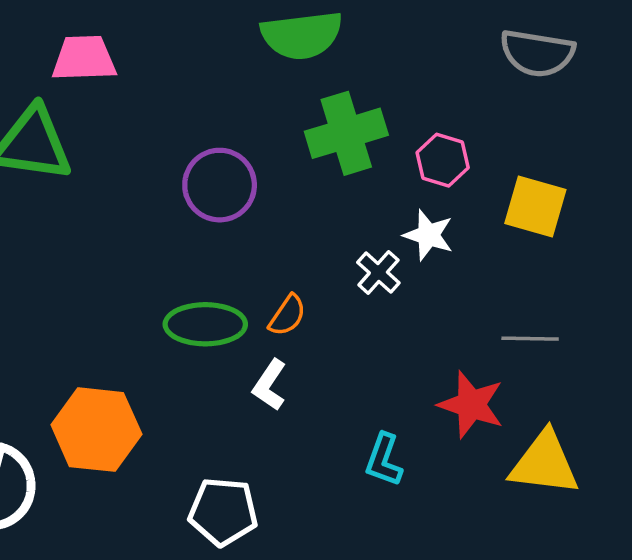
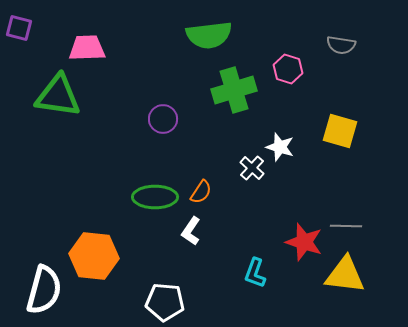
gray semicircle: (537, 53) -> (341, 45), size x0.7
pink hexagon: (443, 160) -> (288, 69), moved
purple circle: (220, 185) -> (163, 119), size x0.7
gray line: (530, 339) -> (346, 226), moved

